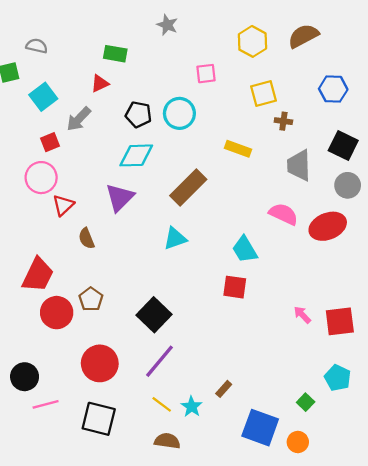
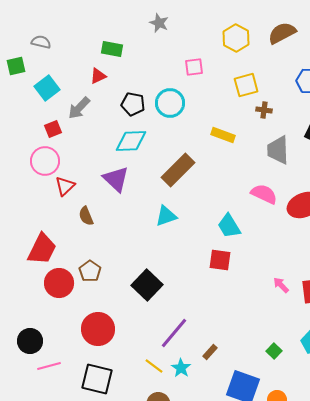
purple triangle: (120, 197) -> (116, 179), turned -32
purple line: (160, 361) -> (174, 333), moved
green square: (306, 402) -> (274, 351), moved

